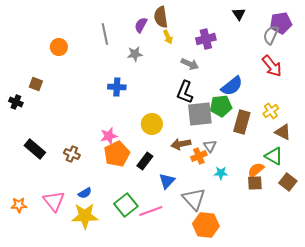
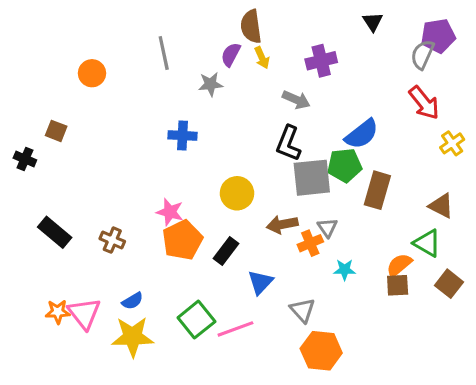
purple semicircle: (141, 25) -> (231, 55), moved
yellow cross: (271, 111) -> (452, 143), moved
pink star: (109, 136) -> (170, 212), turned 30
gray triangle: (194, 199) -> (302, 310), size x0.7
orange star: (19, 205) -> (58, 312), moved

